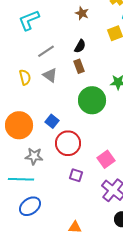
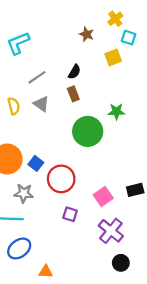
brown star: (82, 13) -> (87, 34), moved
blue square: (52, 121) -> (36, 163), moved
orange triangle: (75, 227) -> (46, 272), moved

